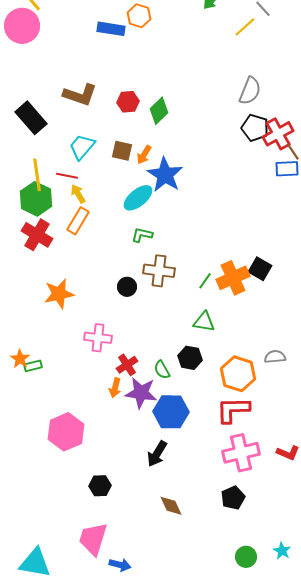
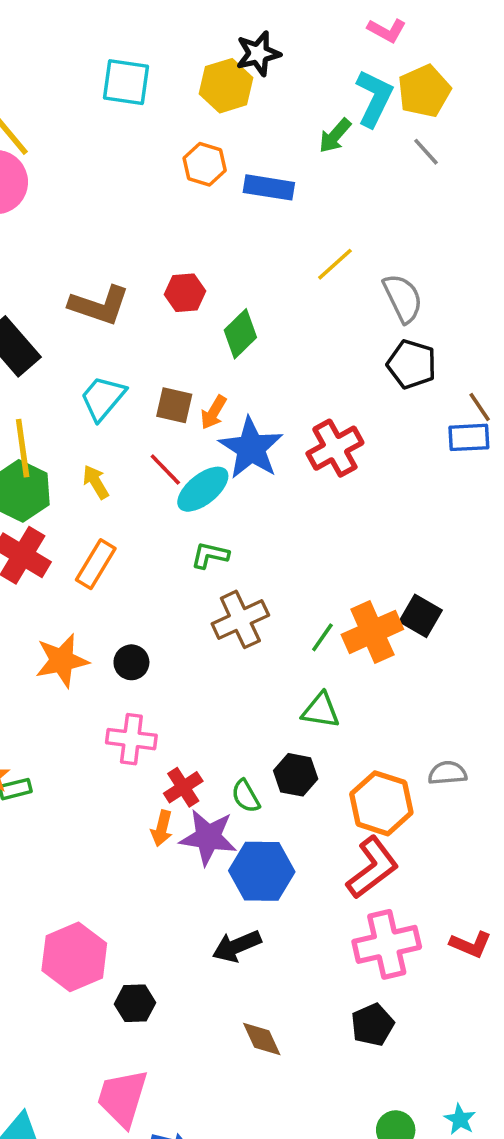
yellow line: (245, 27) -> (335, 264), moved
blue rectangle: (111, 29) -> (269, 187), moved
gray semicircle: (250, 91) -> (403, 298), turned -48
red hexagon: (128, 102) -> (185, 293), moved
red cross: (278, 134) -> (335, 448), moved
red line: (67, 176) -> (165, 470), moved, turned 35
orange rectangle: (78, 221) -> (96, 564), moved
brown cross: (159, 271) -> (240, 619), turned -32
black circle: (127, 287) -> (131, 662), moved
red L-shape: (233, 410) -> (372, 868), turned 144
pink hexagon: (66, 432) -> (74, 957), moved
black arrow: (157, 454) -> (237, 946), turned 36

